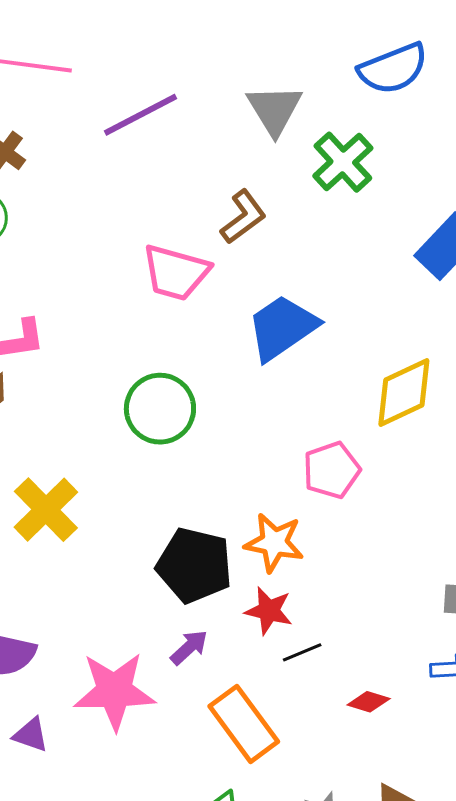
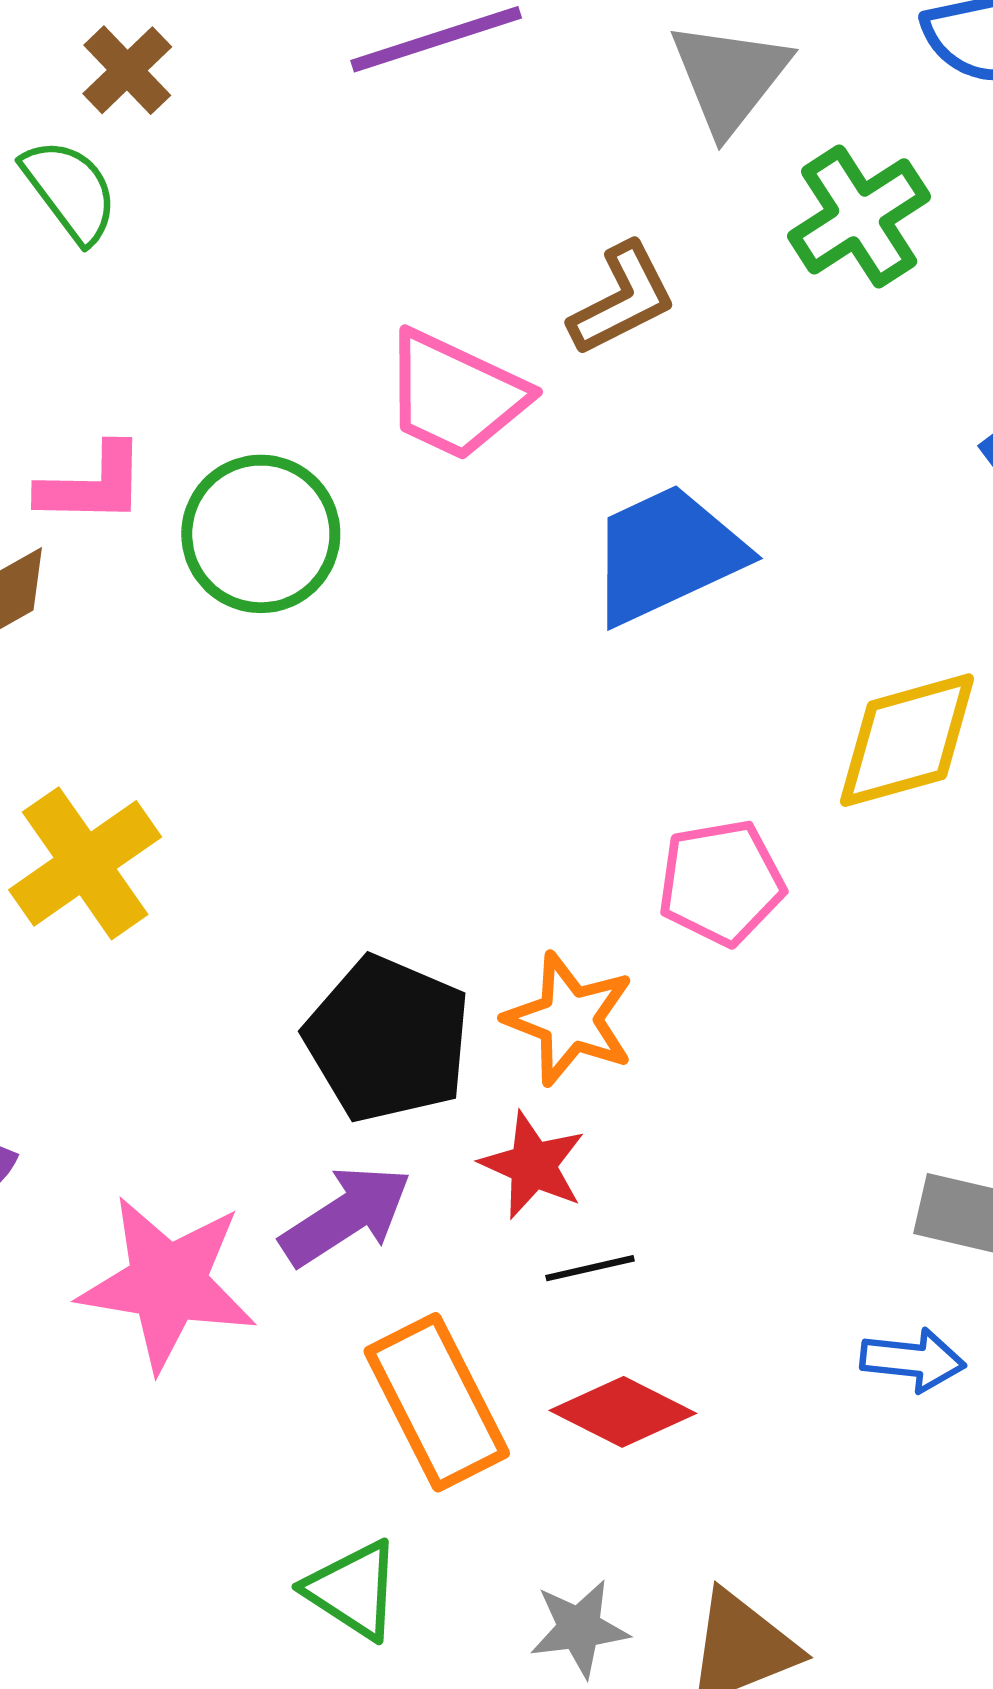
green circle: (160, 409) -> (261, 534), moved
purple arrow: (189, 647) -> (346, 1216), size x1.5
red diamond: (369, 702) -> (623, 1412), moved, size x1.5

